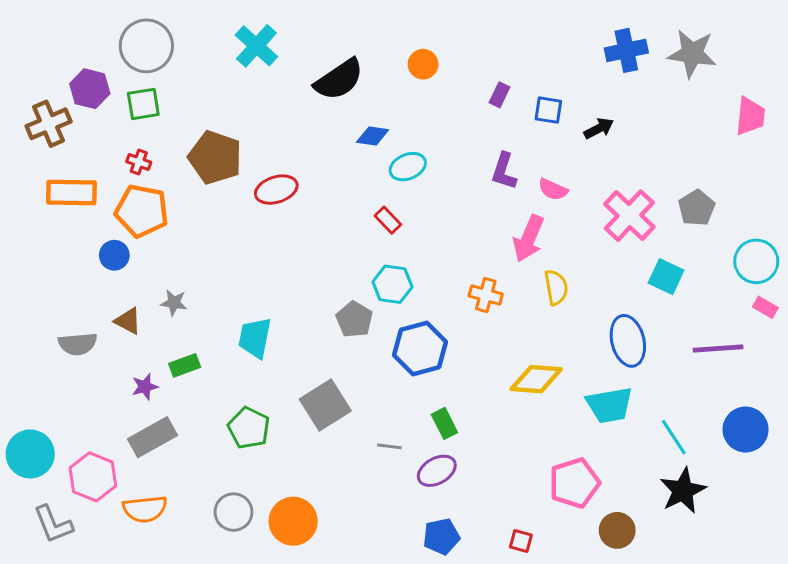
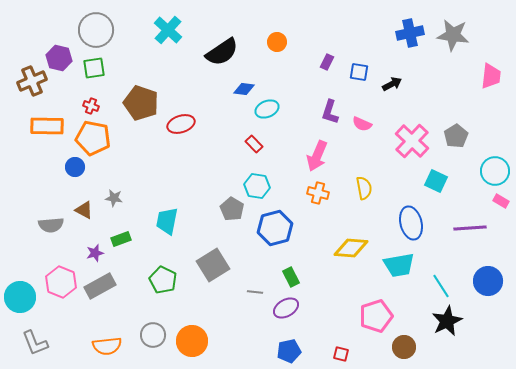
pink arrow: (529, 238) -> (317, 156), moved
pink hexagon: (93, 477) -> (61, 282), moved
orange semicircle: (145, 509) -> (107, 346), moved

